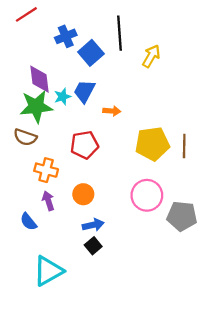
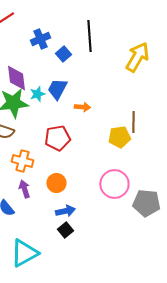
blue square: (91, 53) -> (63, 54), size x0.7
yellow arrow: (151, 56) -> (137, 57), moved, size x1.4
yellow pentagon: (152, 144) -> (119, 137), size x0.7
brown line: (184, 146) -> (133, 122), moved

